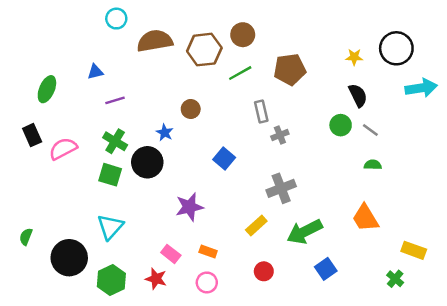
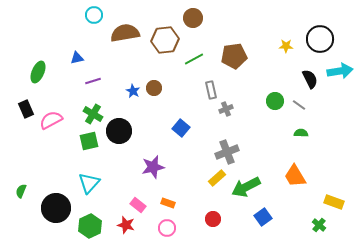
brown circle: (243, 35) -> (193, 18), moved
black semicircle: (358, 95) -> (310, 79), moved
blue star: (165, 133) -> (133, 91), moved
green square: (110, 175) -> (89, 141), turned -30
yellow rectangle: (256, 225) -> (217, 178), moved

